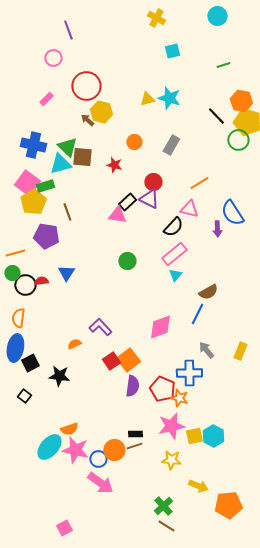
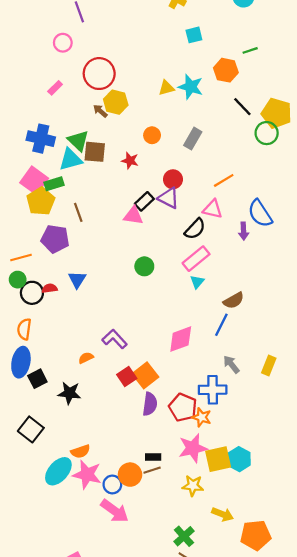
orange hexagon: (241, 101) -> (226, 70), moved
black square: (24, 396) -> (31, 429), moved, size x1.6
yellow square: (194, 436) -> (218, 459), size x1.4

